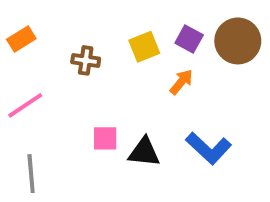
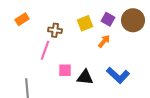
pink line: (25, 105) -> (45, 50), moved, turned -36

